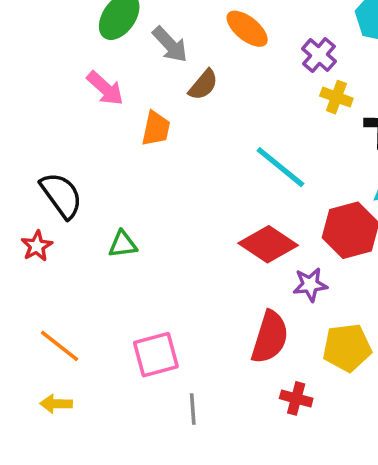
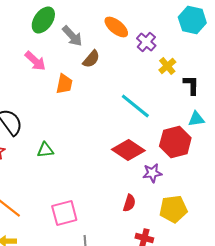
purple cross: (319, 55) -> (146, 42), moved
yellow cross: (336, 97) -> (167, 66), turned 30
red semicircle: (270, 337) -> (129, 203), size x0.6

